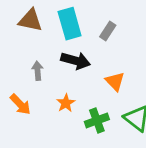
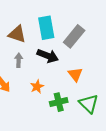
brown triangle: (30, 20) -> (17, 34), moved
gray rectangle: (108, 31) -> (74, 36), size x1.6

